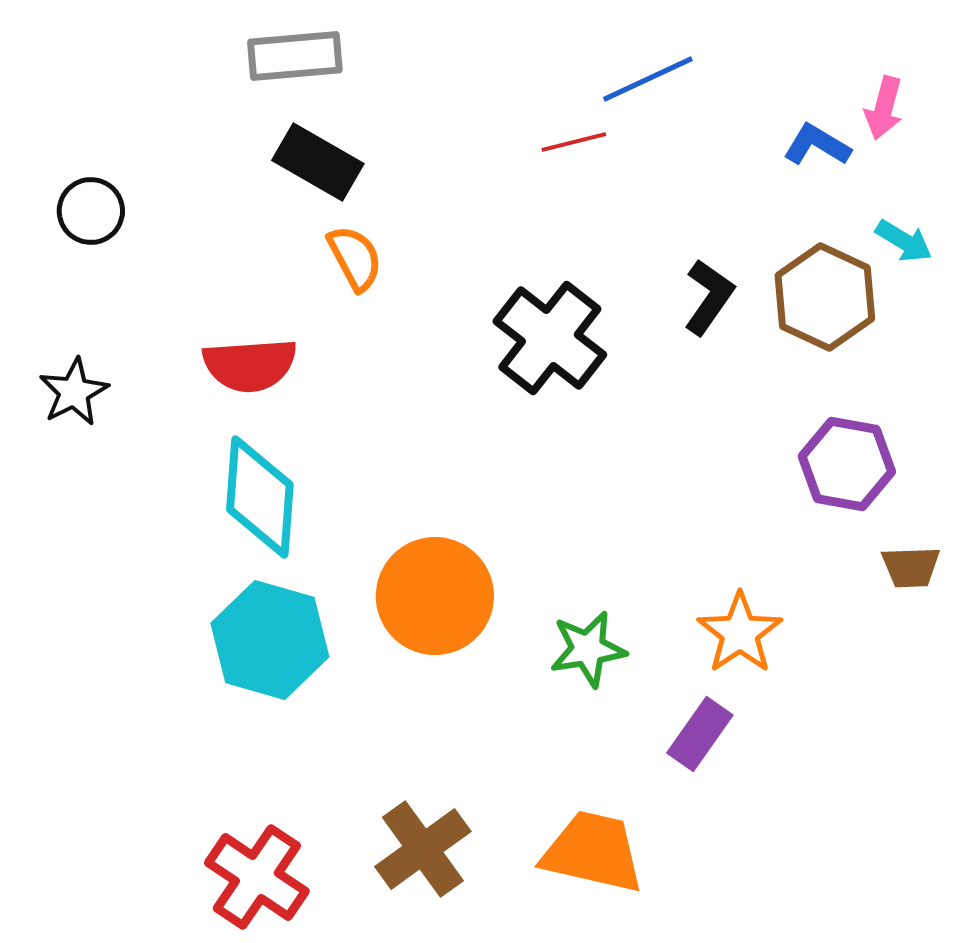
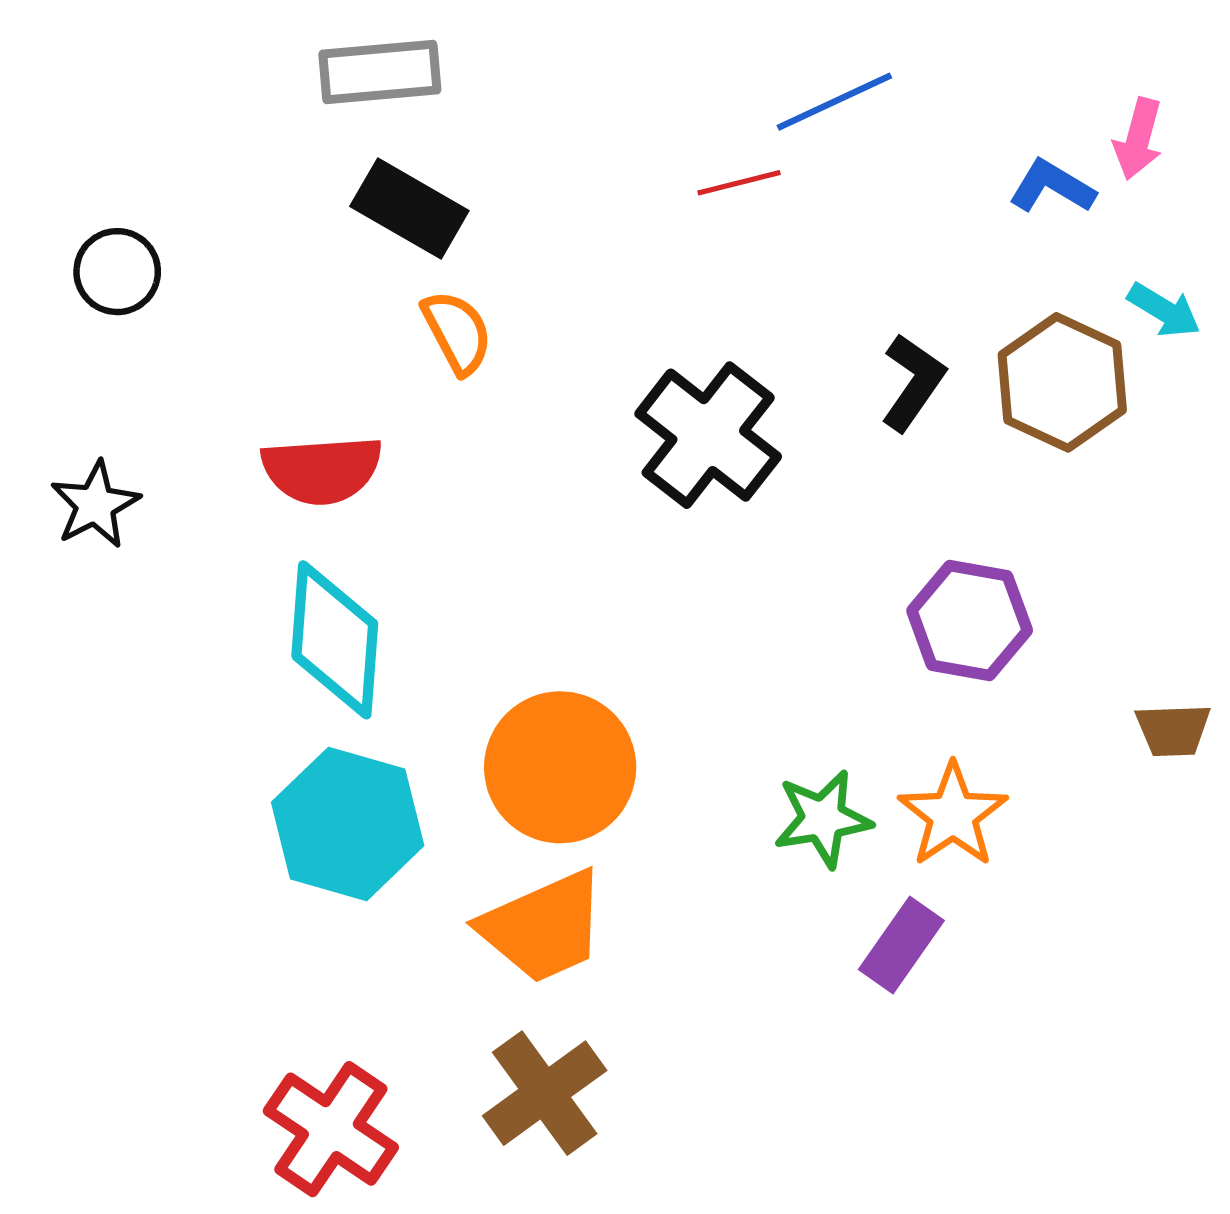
purple hexagon: (847, 464) -> (970, 621), moved
green star: (588, 649) -> (823, 819), moved
orange trapezoid: (593, 852) -> (543, 927), moved, turned 143

